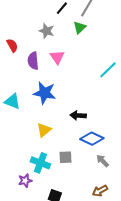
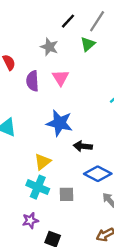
blue star: (45, 93) -> (60, 123), moved
cyan cross: (40, 163) -> (38, 187), moved
purple star: (25, 181) -> (30, 220), moved

